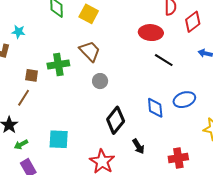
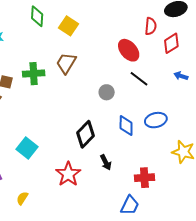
red ellipse: (151, 33) -> (129, 50), turned 40
brown trapezoid: (90, 51) -> (66, 63), turned -110
gray circle: (100, 81) -> (107, 92), moved
cyan square: (59, 139) -> (27, 148), turned 30

